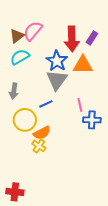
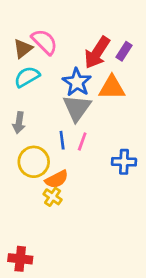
pink semicircle: (33, 31) -> (44, 42), turned 95
red arrow: (72, 39) -> (97, 53), turned 35
blue line: (46, 104) -> (62, 140), turned -72
pink line: (80, 105) -> (82, 142), moved, turned 32

